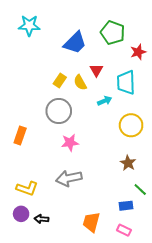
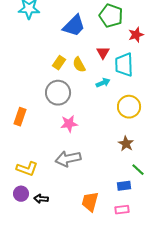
red triangle: (96, 70) -> (103, 53), moved
pink rectangle: (124, 230) -> (122, 210), turned -32

